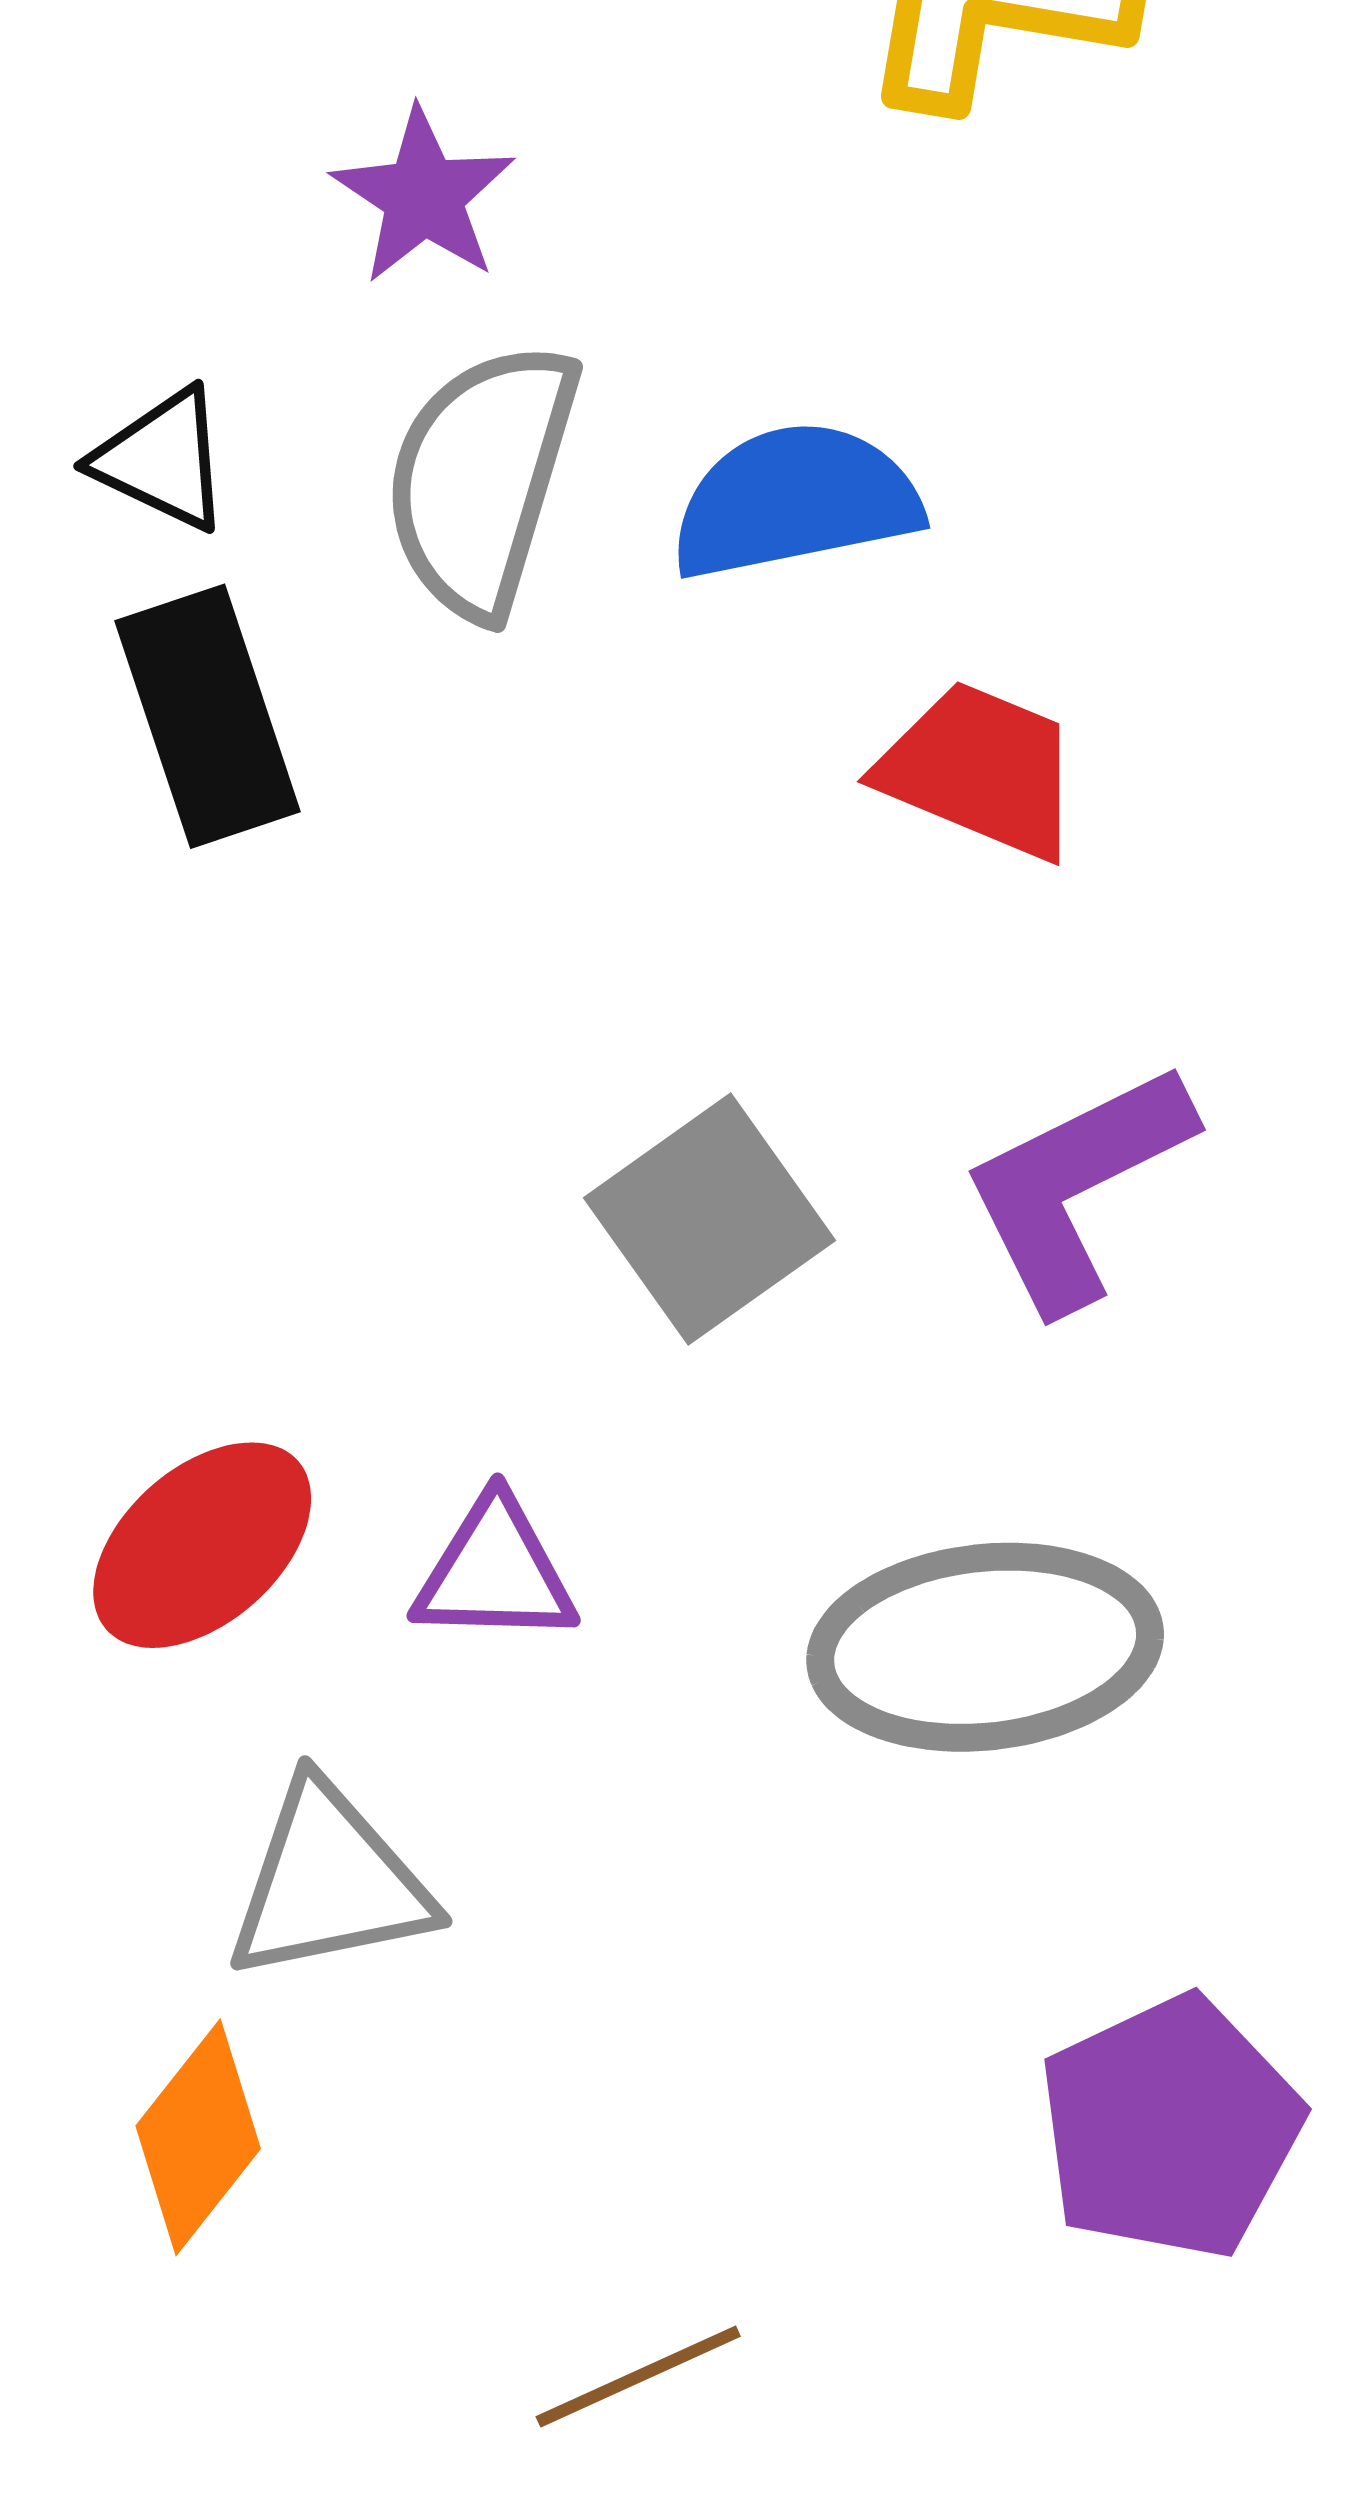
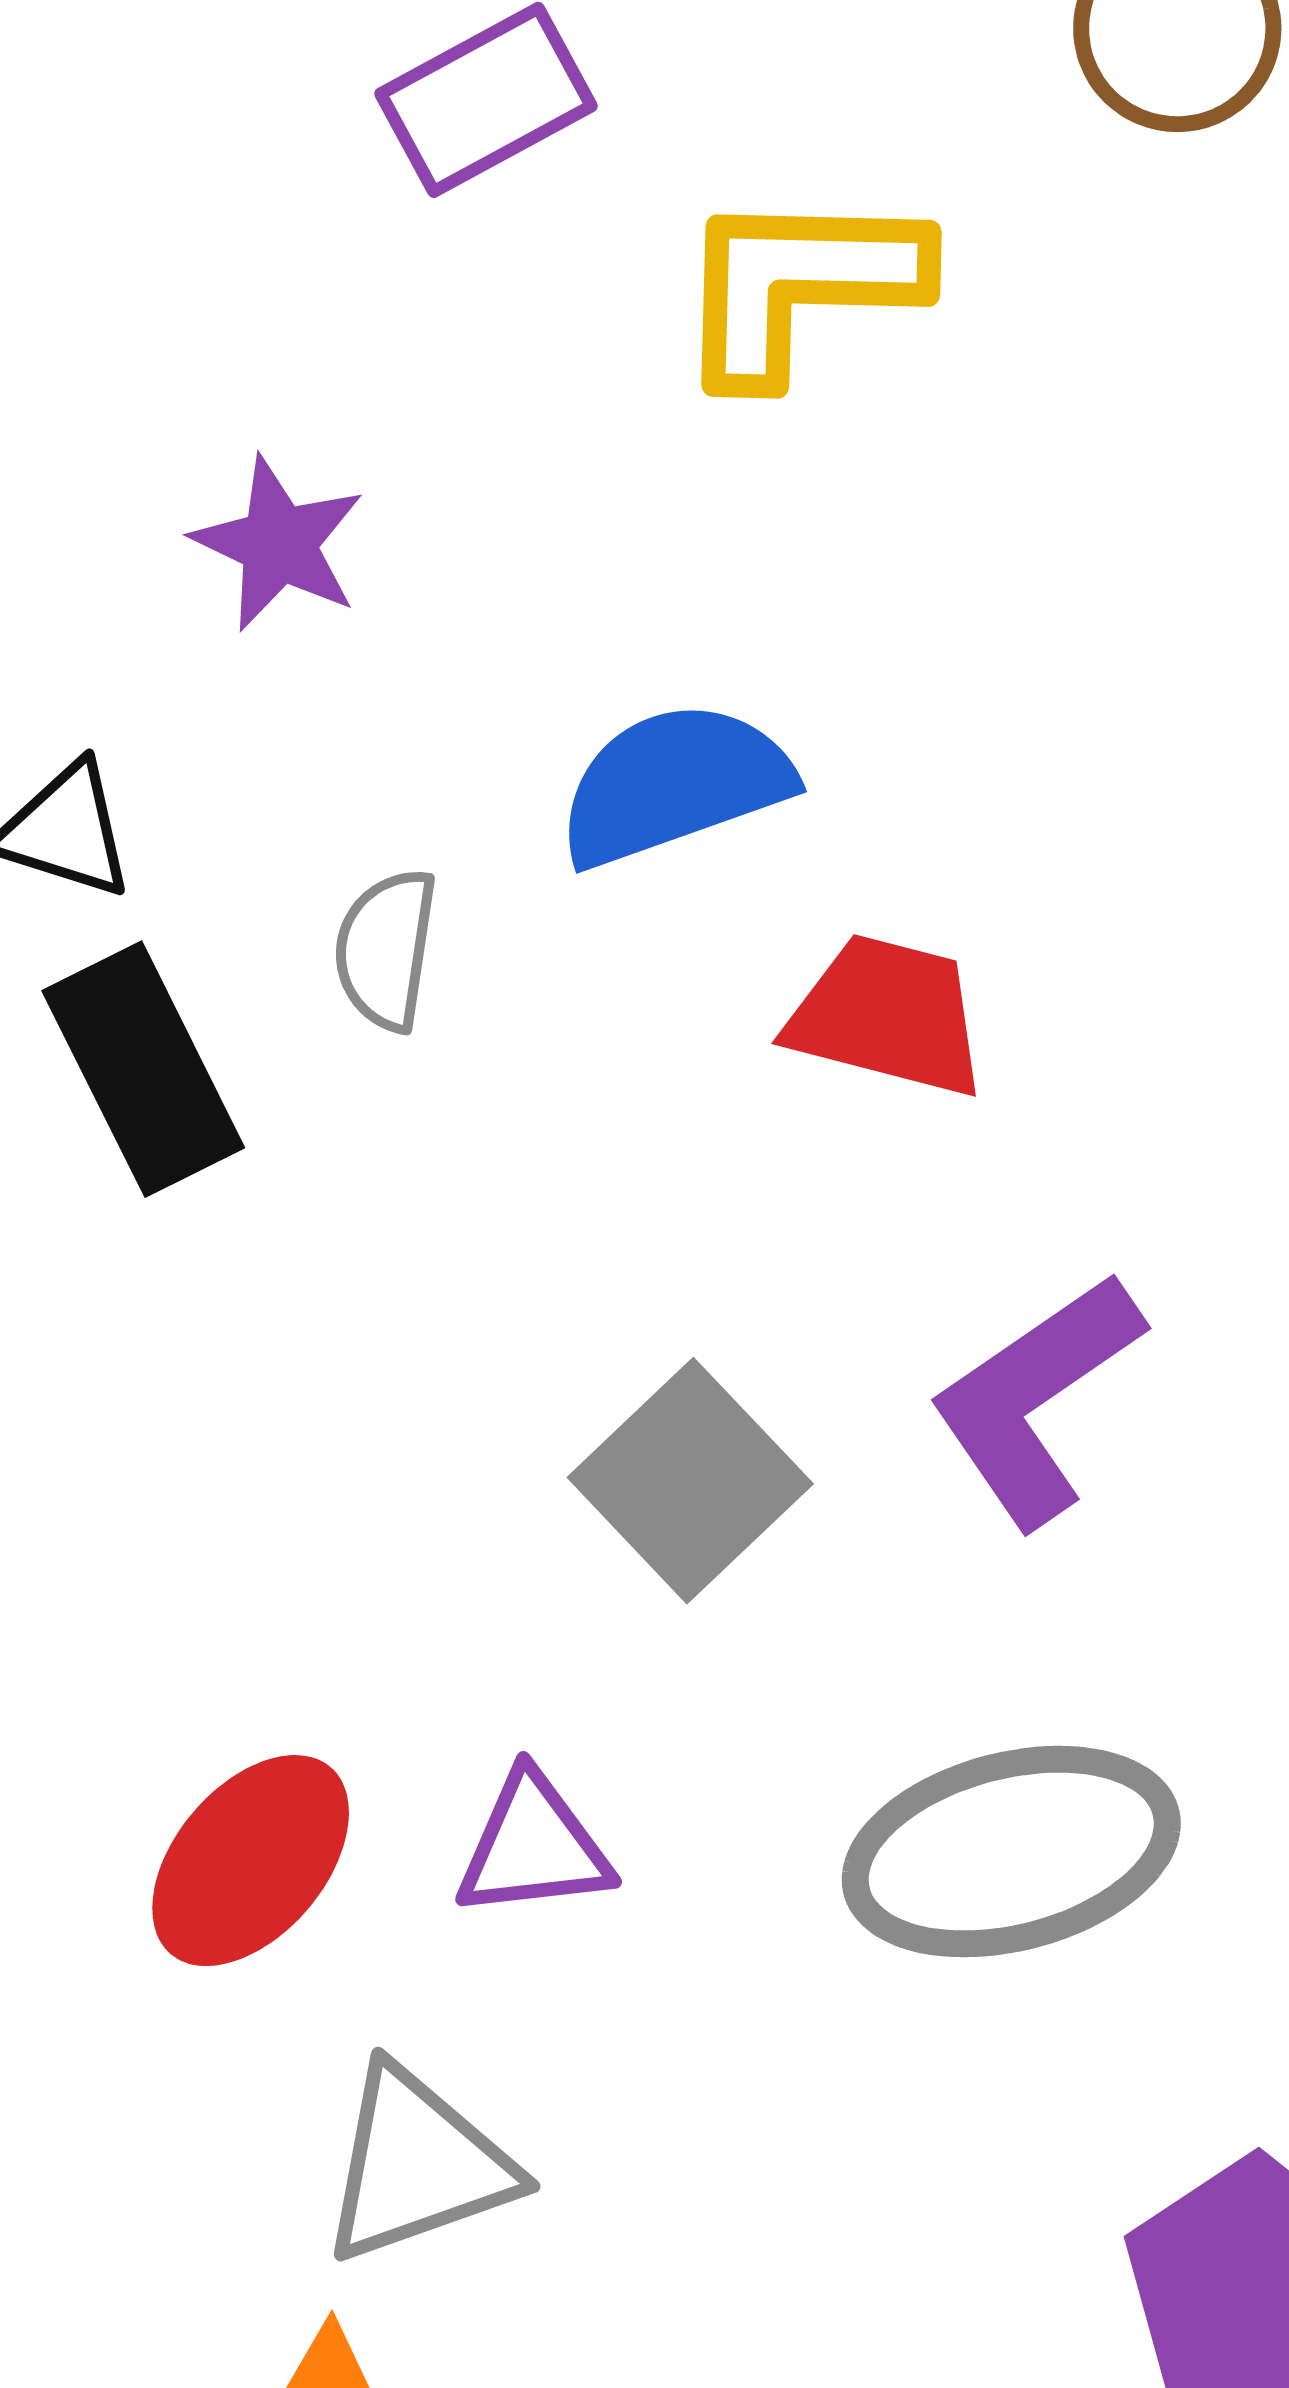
gray semicircle: (481, 479) -> (386, 949), moved, size x0.6

